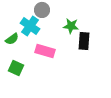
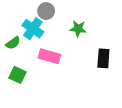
black rectangle: (84, 41) -> (103, 58), moved

